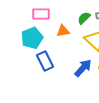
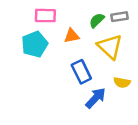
blue rectangle: (45, 61) -> (81, 72), moved
blue arrow: (83, 68) -> (96, 98), moved

